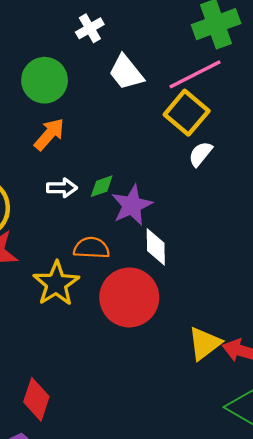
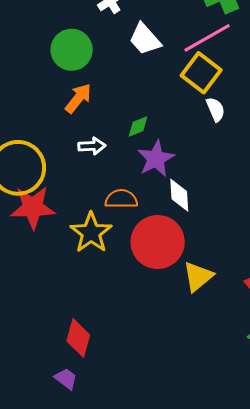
white semicircle: (200, 154) -> (216, 109), turned 120
green diamond: (102, 186) -> (138, 127), moved
yellow triangle: (205, 343) -> (198, 277), moved

